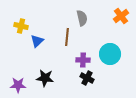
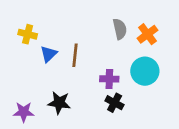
orange cross: (121, 16) -> (147, 34), moved
gray semicircle: (82, 18) -> (120, 29), moved
brown line: (67, 37) -> (75, 55), moved

